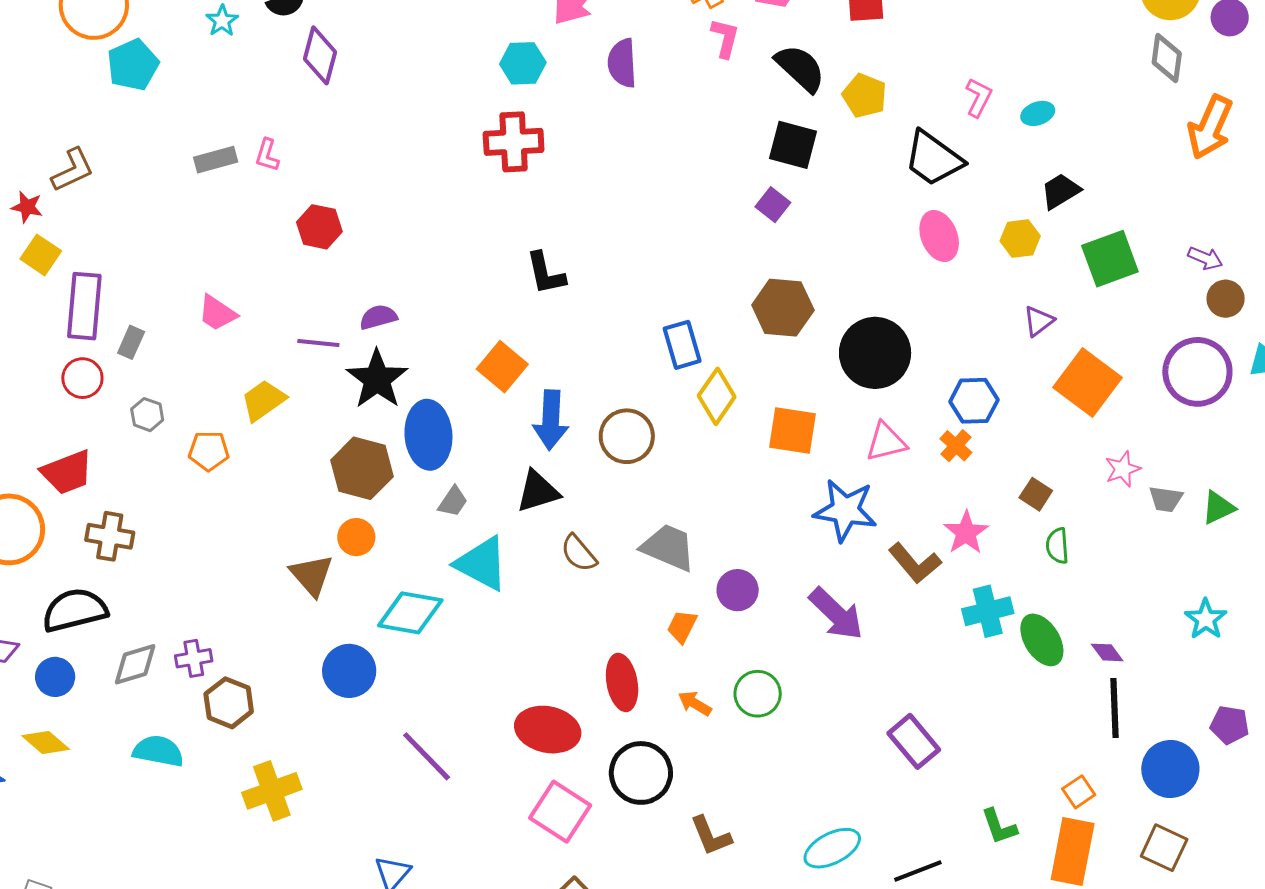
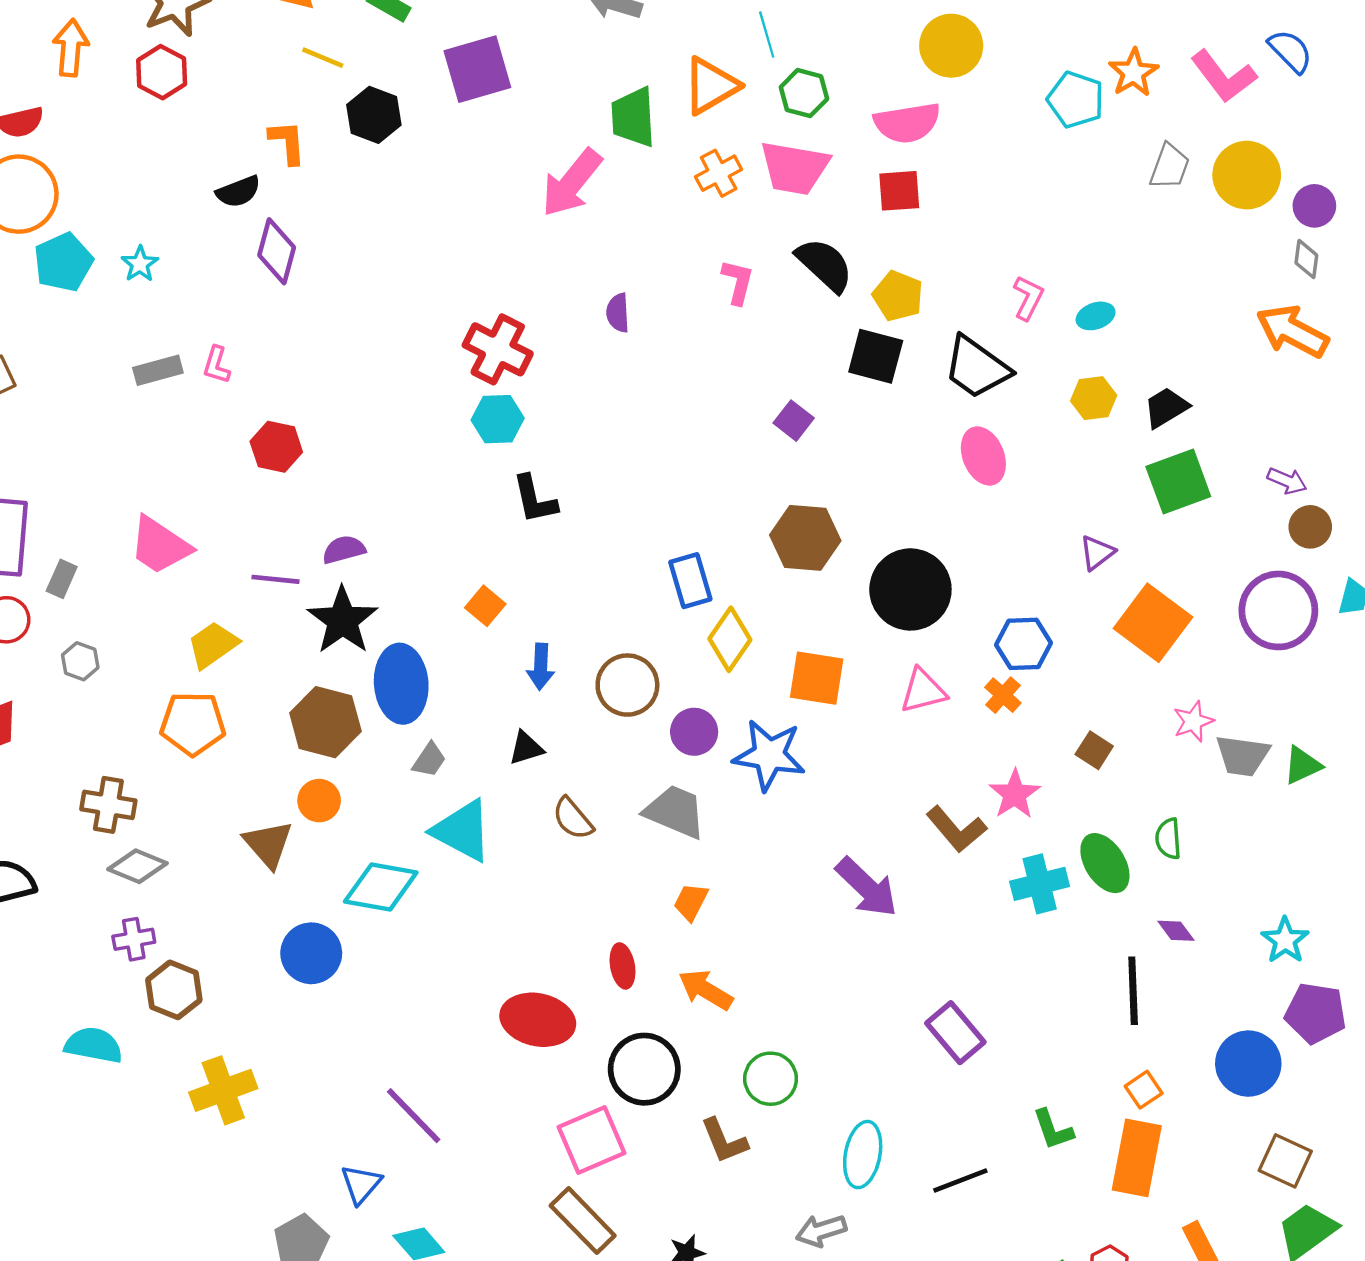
cyan star: (222, 21) -> (140, 264), moved
pink L-shape: (725, 38) -> (738, 282), moved
gray diamond: (1167, 58) -> (1306, 259), moved, size x0.7
cyan hexagon: (523, 63) -> (498, 419), moved
purple semicircle: (622, 63) -> (618, 313), moved, size x0.7
orange arrow: (1210, 127) -> (1292, 331), turned 94
red cross: (514, 142) -> (498, 349), turned 30
black square: (793, 145) -> (876, 356), moved
black trapezoid: (1060, 191) -> (1166, 408), moved
yellow hexagon: (1020, 239) -> (1094, 398), moved
pink trapezoid: (217, 313) -> (160, 545), size x1.4
orange square: (502, 367) -> (485, 606), size x0.7
blue arrow: (551, 420) -> (541, 667), size x0.7
orange pentagon: (209, 451) -> (193, 724), moved, size x1.4
black triangle: (538, 491) -> (526, 748), size x0.7
gray trapezoid: (1166, 499) -> (1242, 756), size x1.4
blue star: (845, 510) -> (769, 755), moved
brown cross: (110, 536) -> (108, 805), moved
green semicircle: (1057, 546) -> (1168, 839), moved
purple circle: (738, 590) -> (694, 732), moved
cyan star: (1206, 619) -> (1285, 940), moved
green ellipse: (1042, 640) -> (1105, 863), moved
gray diamond: (135, 664) -> (138, 866), moved, turned 39
red ellipse: (622, 682) -> (623, 966), size x0.7
green circle: (758, 694) -> (771, 1079), moved
orange arrow: (695, 703) -> (706, 990), size x1.4
black line: (1114, 708) -> (1133, 991), moved
purple pentagon: (1230, 725) -> (1316, 1013), size x1.4
purple line: (427, 756) -> (414, 1116), moved
pink square: (560, 812) -> (592, 1140), moved, turned 34
cyan ellipse: (832, 848) -> (863, 1155), turned -52
brown square: (1164, 848) -> (1285, 1161), moved

